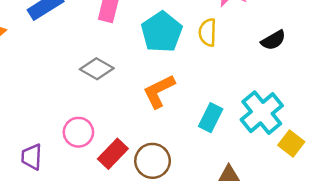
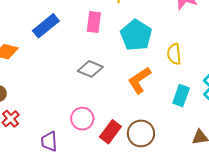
yellow semicircle: (208, 32) -> (174, 54), moved

